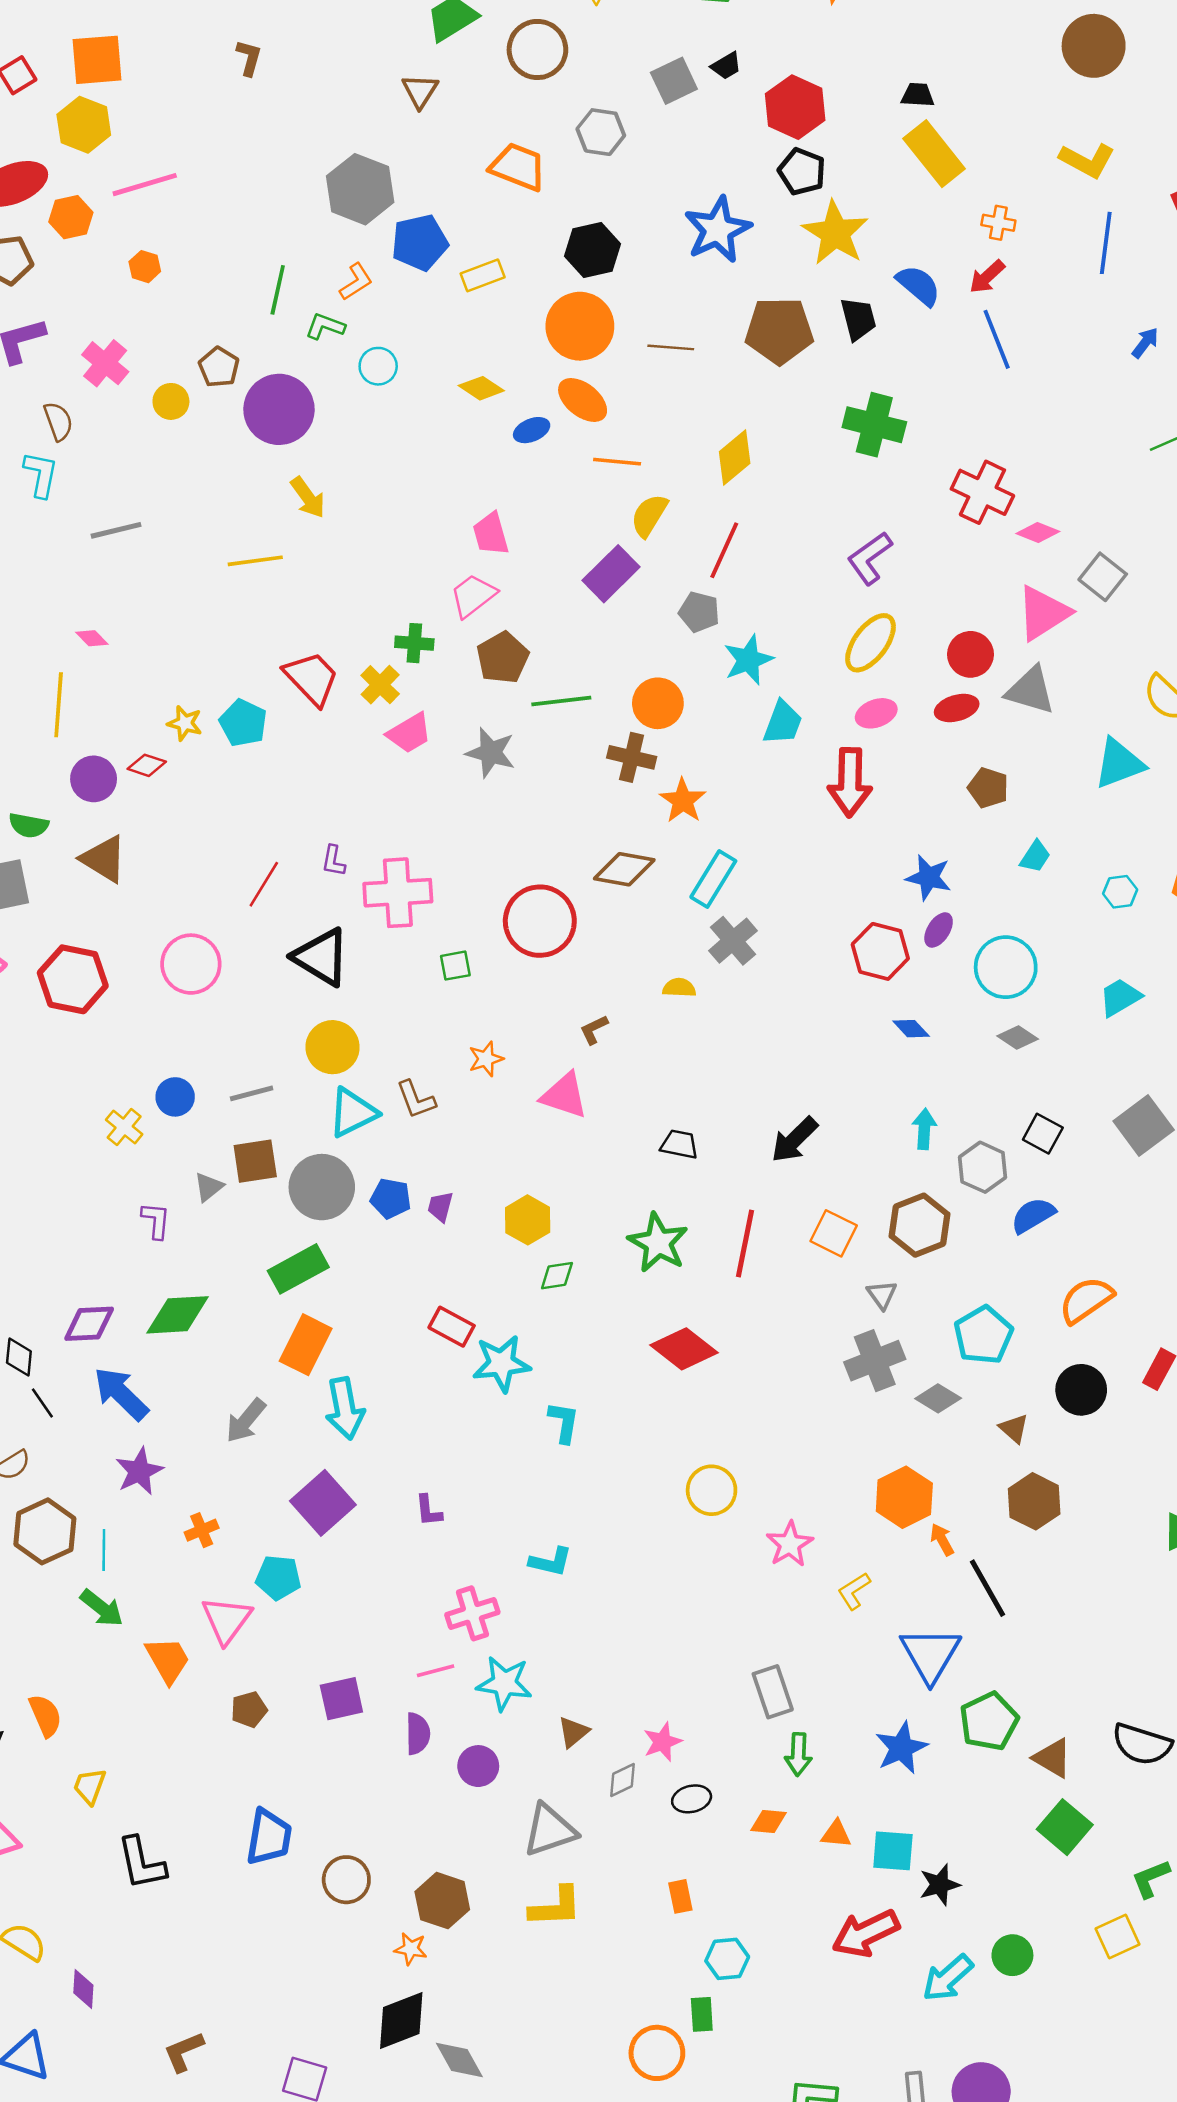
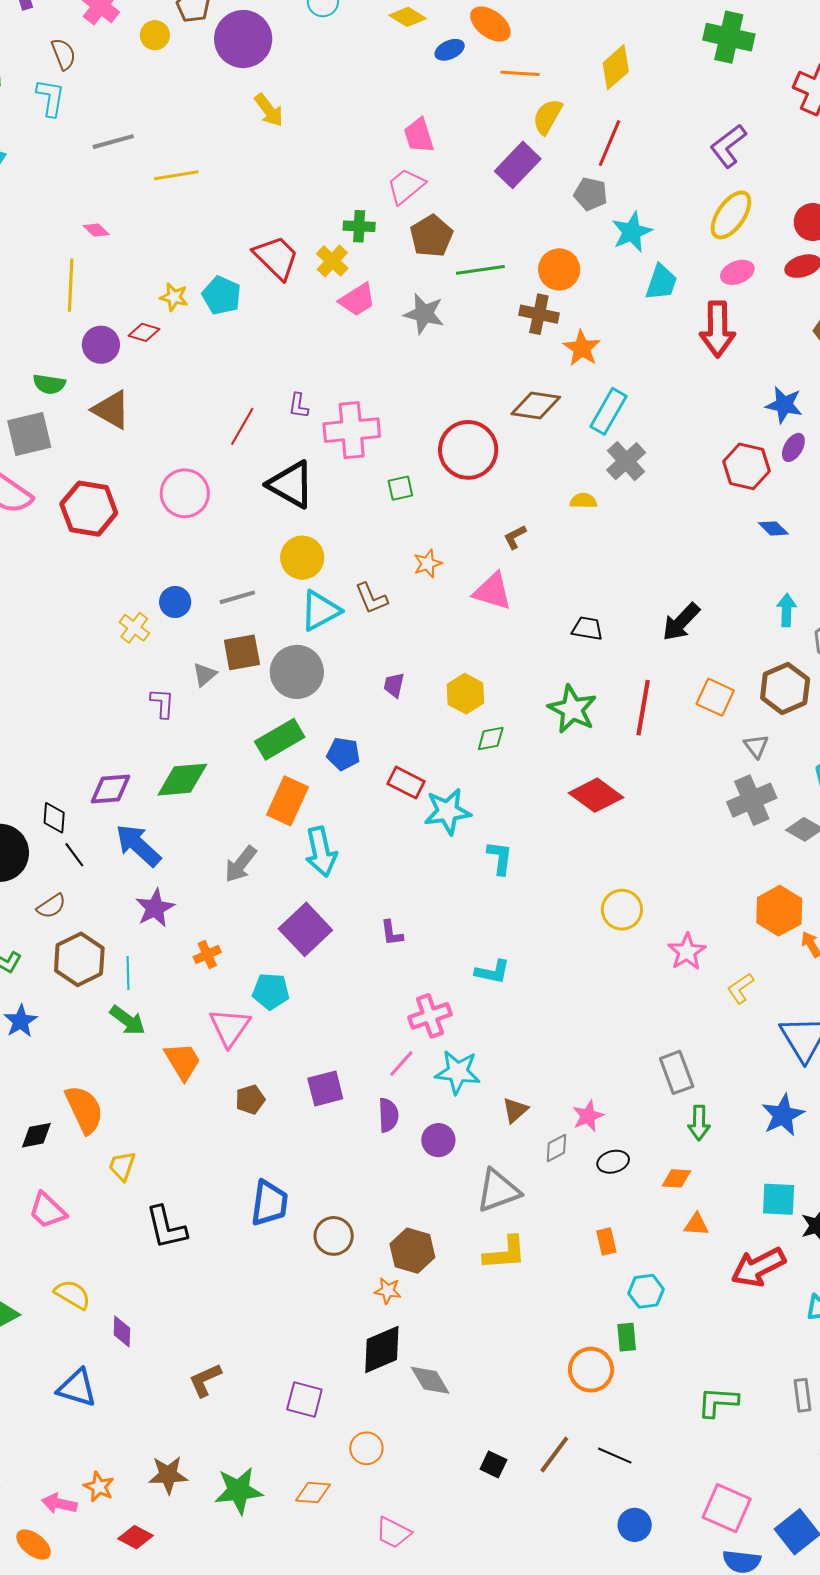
yellow line: (255, 561) -> (176, 175), moved
blue pentagon: (391, 1198) -> (343, 754), moved
pink line: (436, 1671) -> (401, 1063), turned -32
orange semicircle: (45, 1716) -> (84, 1109), size x1.4
orange triangle: (836, 1834) -> (696, 1224), moved

